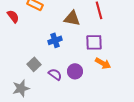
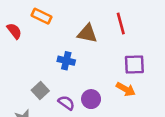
blue cross: (55, 40) -> (66, 61), turned 32
purple square: (94, 42) -> (134, 64), moved

